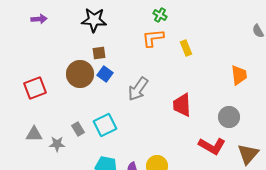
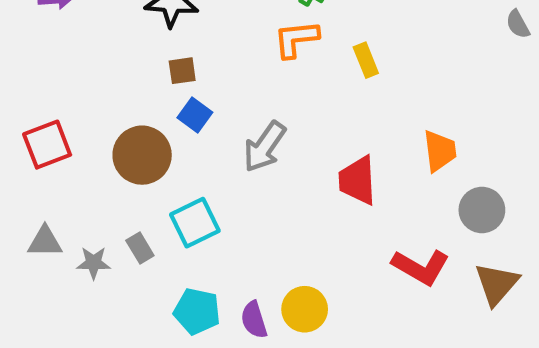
brown circle: (80, 74) -> (142, 155), moved
orange trapezoid: (239, 75) -> (440, 151), moved
gray circle: (229, 117) -> (482, 210), moved
gray rectangle: (78, 129) -> (140, 248), moved

